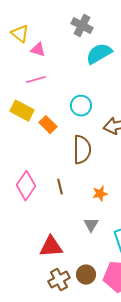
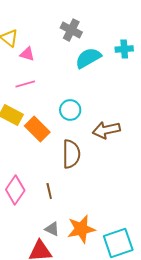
orange rectangle: (48, 125) -> (37, 129), size x1.4
orange star: (100, 194) -> (81, 229), moved, size x1.8
gray triangle: (91, 225) -> (52, 229), moved, turned -35

